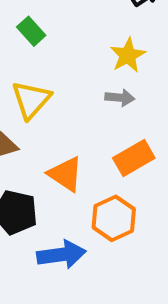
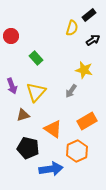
yellow star: (128, 55) -> (84, 70), turned -30
gray arrow: (120, 98) -> (71, 91), moved, turned 120

